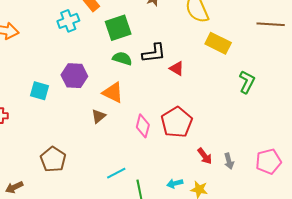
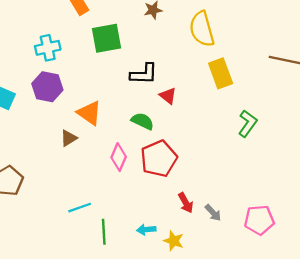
cyan cross: (68, 21) -> (48, 48), moved
yellow rectangle: (218, 43) -> (221, 73), turned 35
green semicircle: (122, 58) -> (143, 121), moved
gray arrow: (229, 161) -> (213, 213), turned -35

